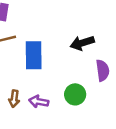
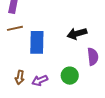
purple arrow: (39, 102) -> (40, 80), turned -35

